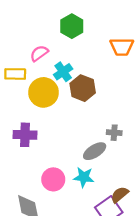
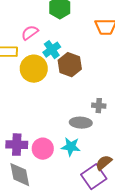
purple cross: (25, 135) -> (17, 145), moved
gray ellipse: (95, 151) -> (81, 123), turned 35

